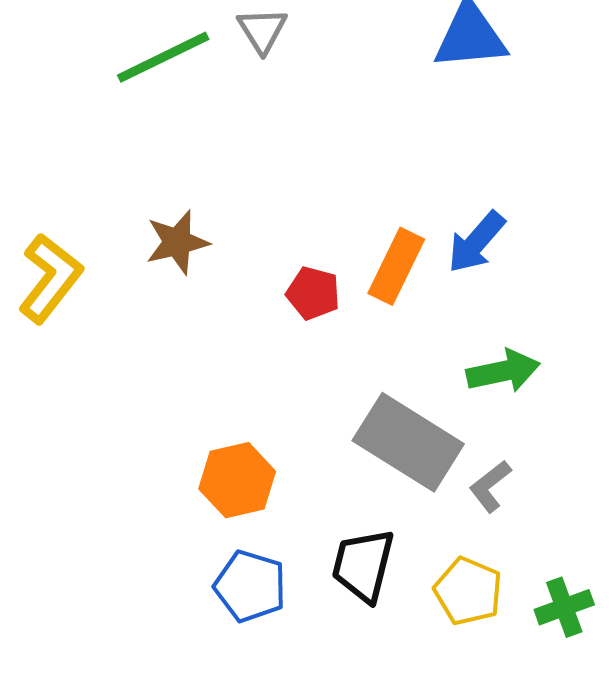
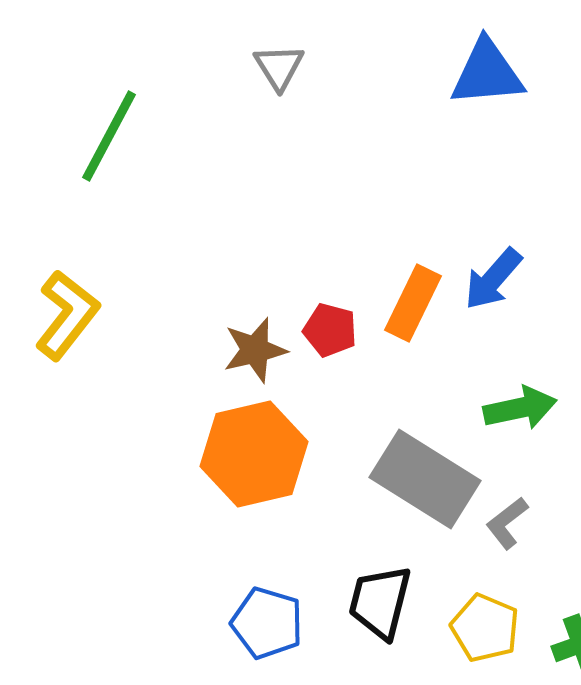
green line: (163, 57) -> (109, 136), moved, turned -36
brown star: (177, 242) -> (255, 350), moved
orange hexagon: (237, 480) -> (254, 454), moved, size x1.4

